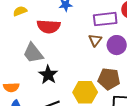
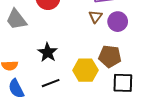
gray trapezoid: (33, 53) -> (16, 19), moved

